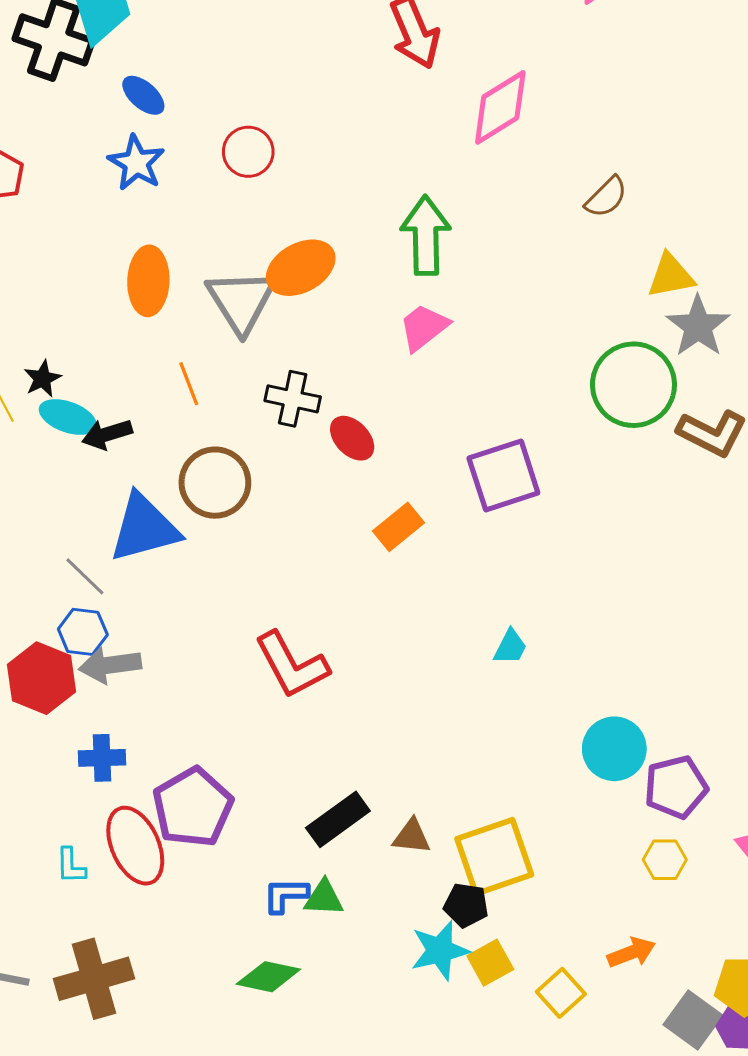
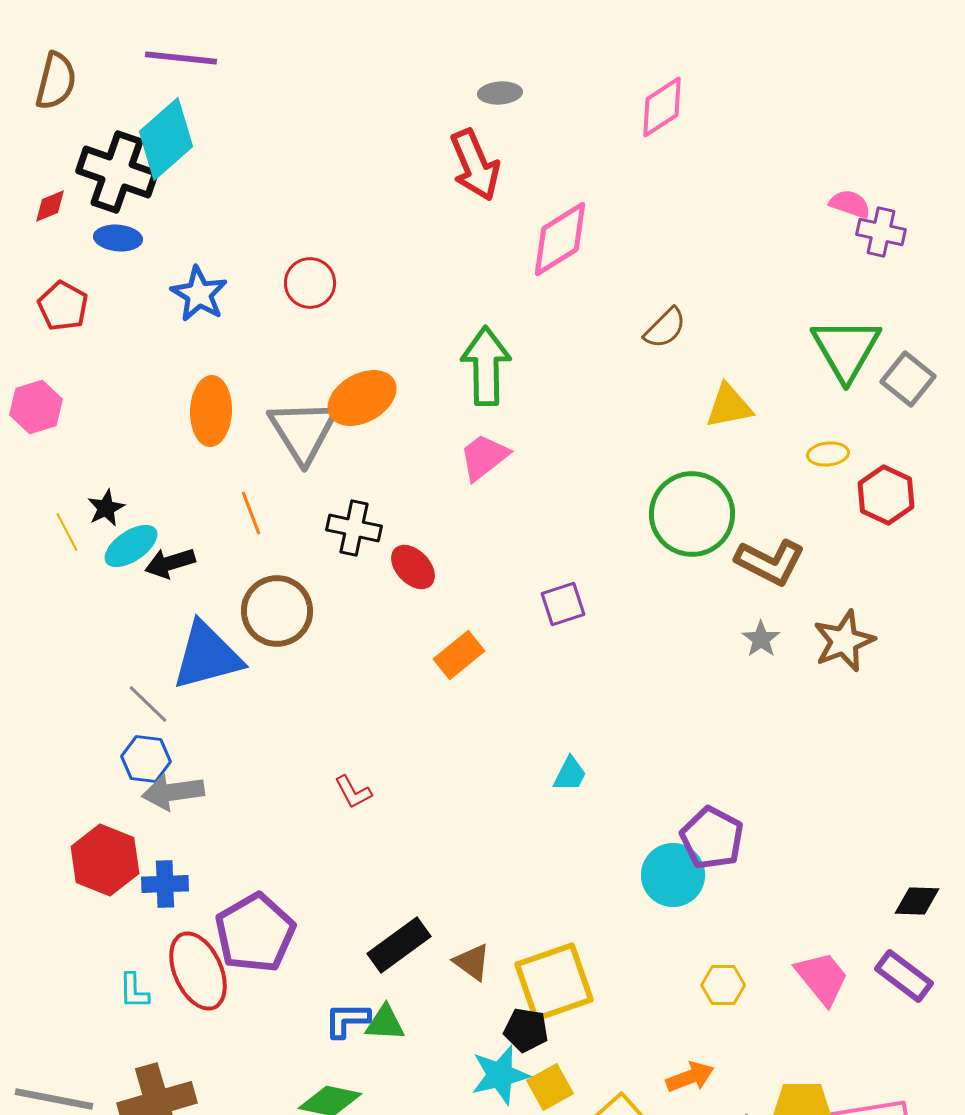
blue ellipse: (143, 95) -> (118, 238), moved, turned -36
gray star: (698, 326) -> (761, 639), moved, size x0.6
cyan ellipse: (68, 417) -> (131, 546), turned -54
purple square: (503, 475) -> (563, 604), size x0.6
red L-shape: (292, 665) -> (353, 792), size x0.5
red hexagon: (41, 678) -> (105, 860), moved
purple pentagon: (676, 787) -> (712, 838), moved, turned -30
brown triangle: (412, 837) -> (472, 962), turned 30

